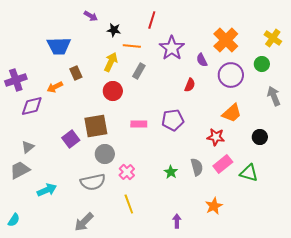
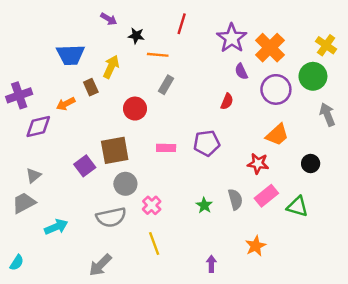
purple star: (172, 48) -> (232, 38), moved
yellow arrow: (111, 62) -> (111, 67), moved
green circle: (262, 64) -> (313, 76), size x1.5

